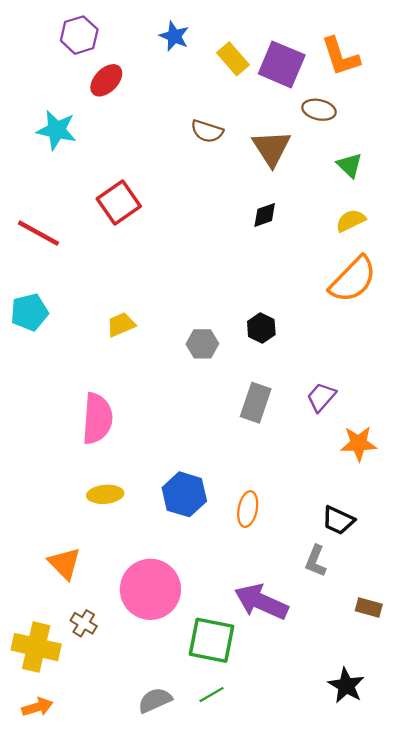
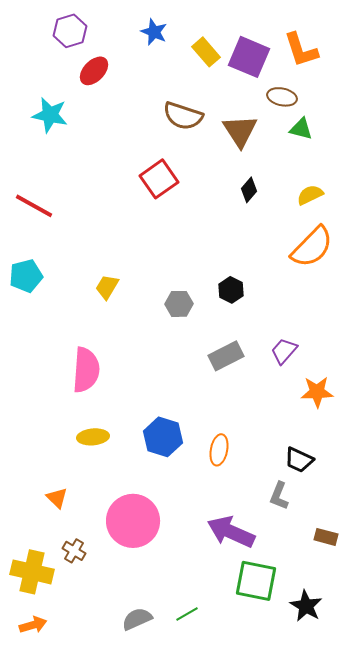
brown semicircle: (207, 131) -> (183, 116), size x1.4
green triangle: (350, 165) -> (301, 129), moved, turned -30
red square: (119, 202) -> (159, 179), moved
black diamond: (265, 215) -> (249, 190), moved, turned -30
yellow trapezoid: (121, 325) -> (107, 287), turned -36
gray rectangle: (256, 403) -> (226, 356), turned 44
orange triangle: (64, 563) -> (57, 498), size x0.7
green square: (212, 640) -> (256, 581), moved

